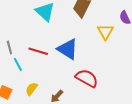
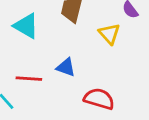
blue triangle: (68, 49) -> (66, 67), size x0.7

